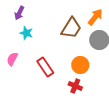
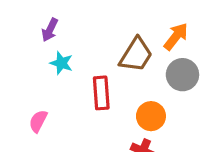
pink semicircle: (12, 59) -> (38, 121), moved
red rectangle: (45, 67) -> (101, 93), moved, turned 30

